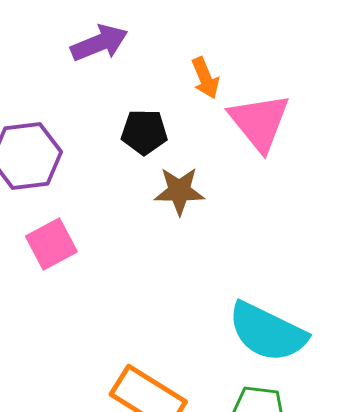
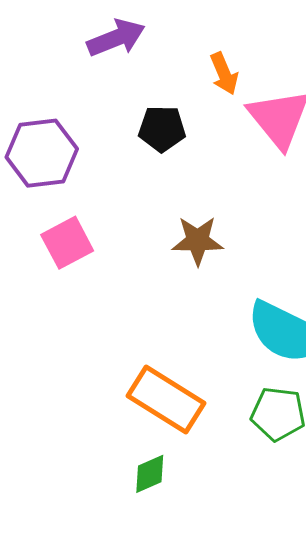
brown star: (179, 191) -> (198, 241), moved

